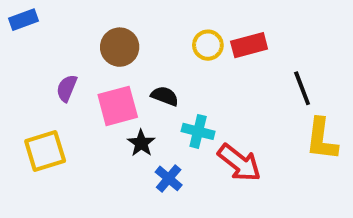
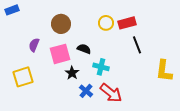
black line: (302, 88) -> (137, 45), moved
red arrow: (239, 163) -> (111, 93), moved

